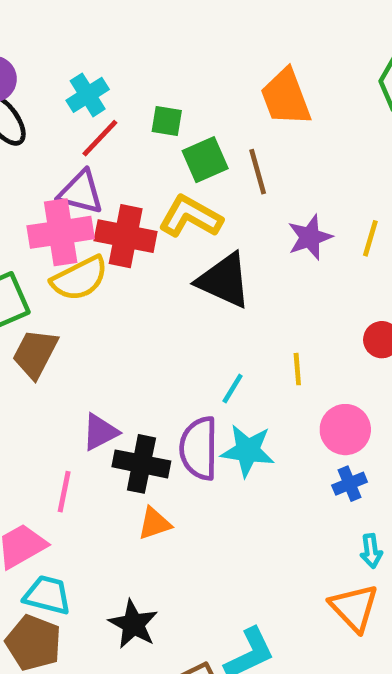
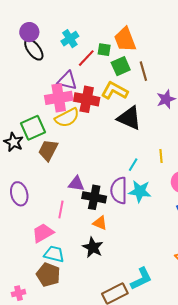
orange trapezoid: (286, 97) -> (125, 39), moved
red line: (100, 138) -> (86, 58), moved
purple triangle: (100, 432) -> (76, 184), turned 36
orange triangle: (154, 524) -> (100, 223), turned 42
black star: (133, 624) -> (93, 247), moved

